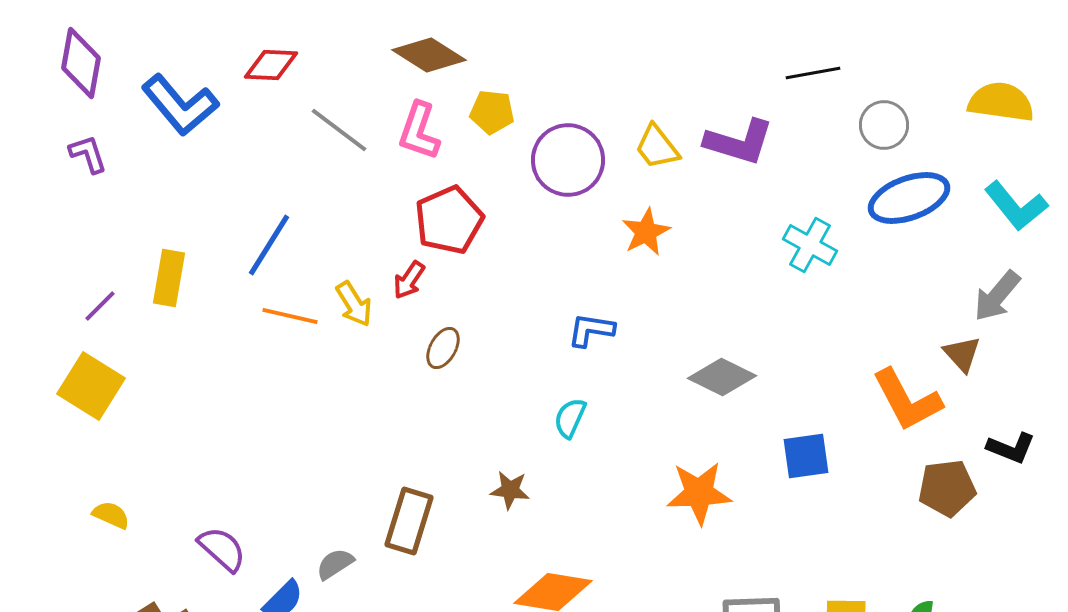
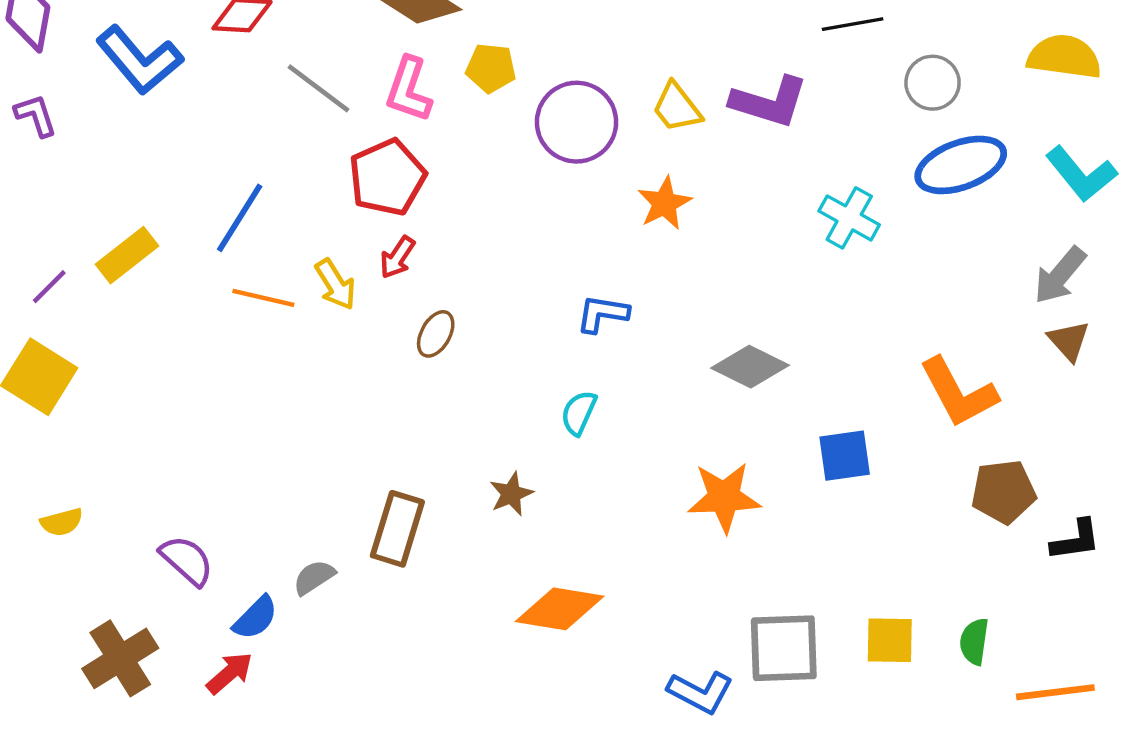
red pentagon: (449, 220) -> (387, 177), moved
yellow rectangle: (169, 278) -> (127, 255), turned 42
brown triangle: (962, 354) -> (1069, 341), moved
black L-shape: (1011, 448) -> (1076, 540), moved, turned -30
brown star: (510, 490) -> (511, 494), turned -30
yellow semicircle: (111, 515) -> (62, 522), turned 141

